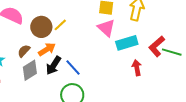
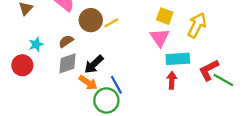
orange arrow: (47, 49) -> (88, 83), moved, turned 54
blue line: (73, 68) -> (116, 85), moved
red arrow: (137, 68) -> (172, 80), moved

